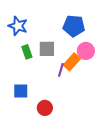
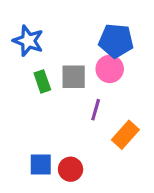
pink circle: (86, 51) -> (110, 69), moved
orange rectangle: (72, 62) -> (125, 135), moved
blue square: (21, 91) -> (41, 165), moved

